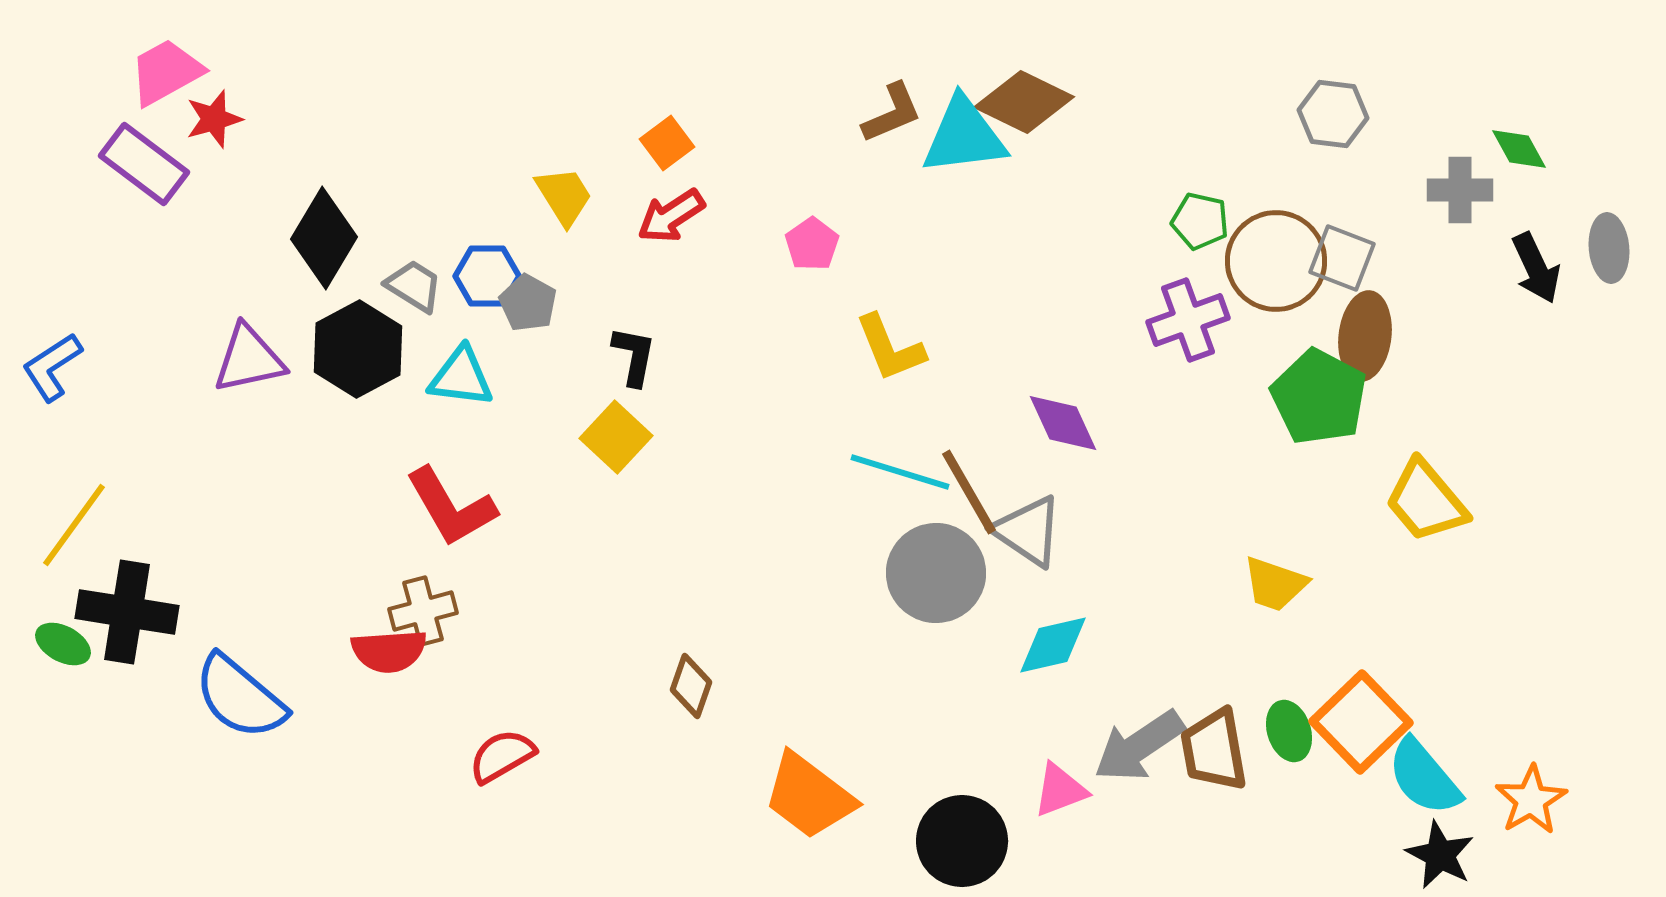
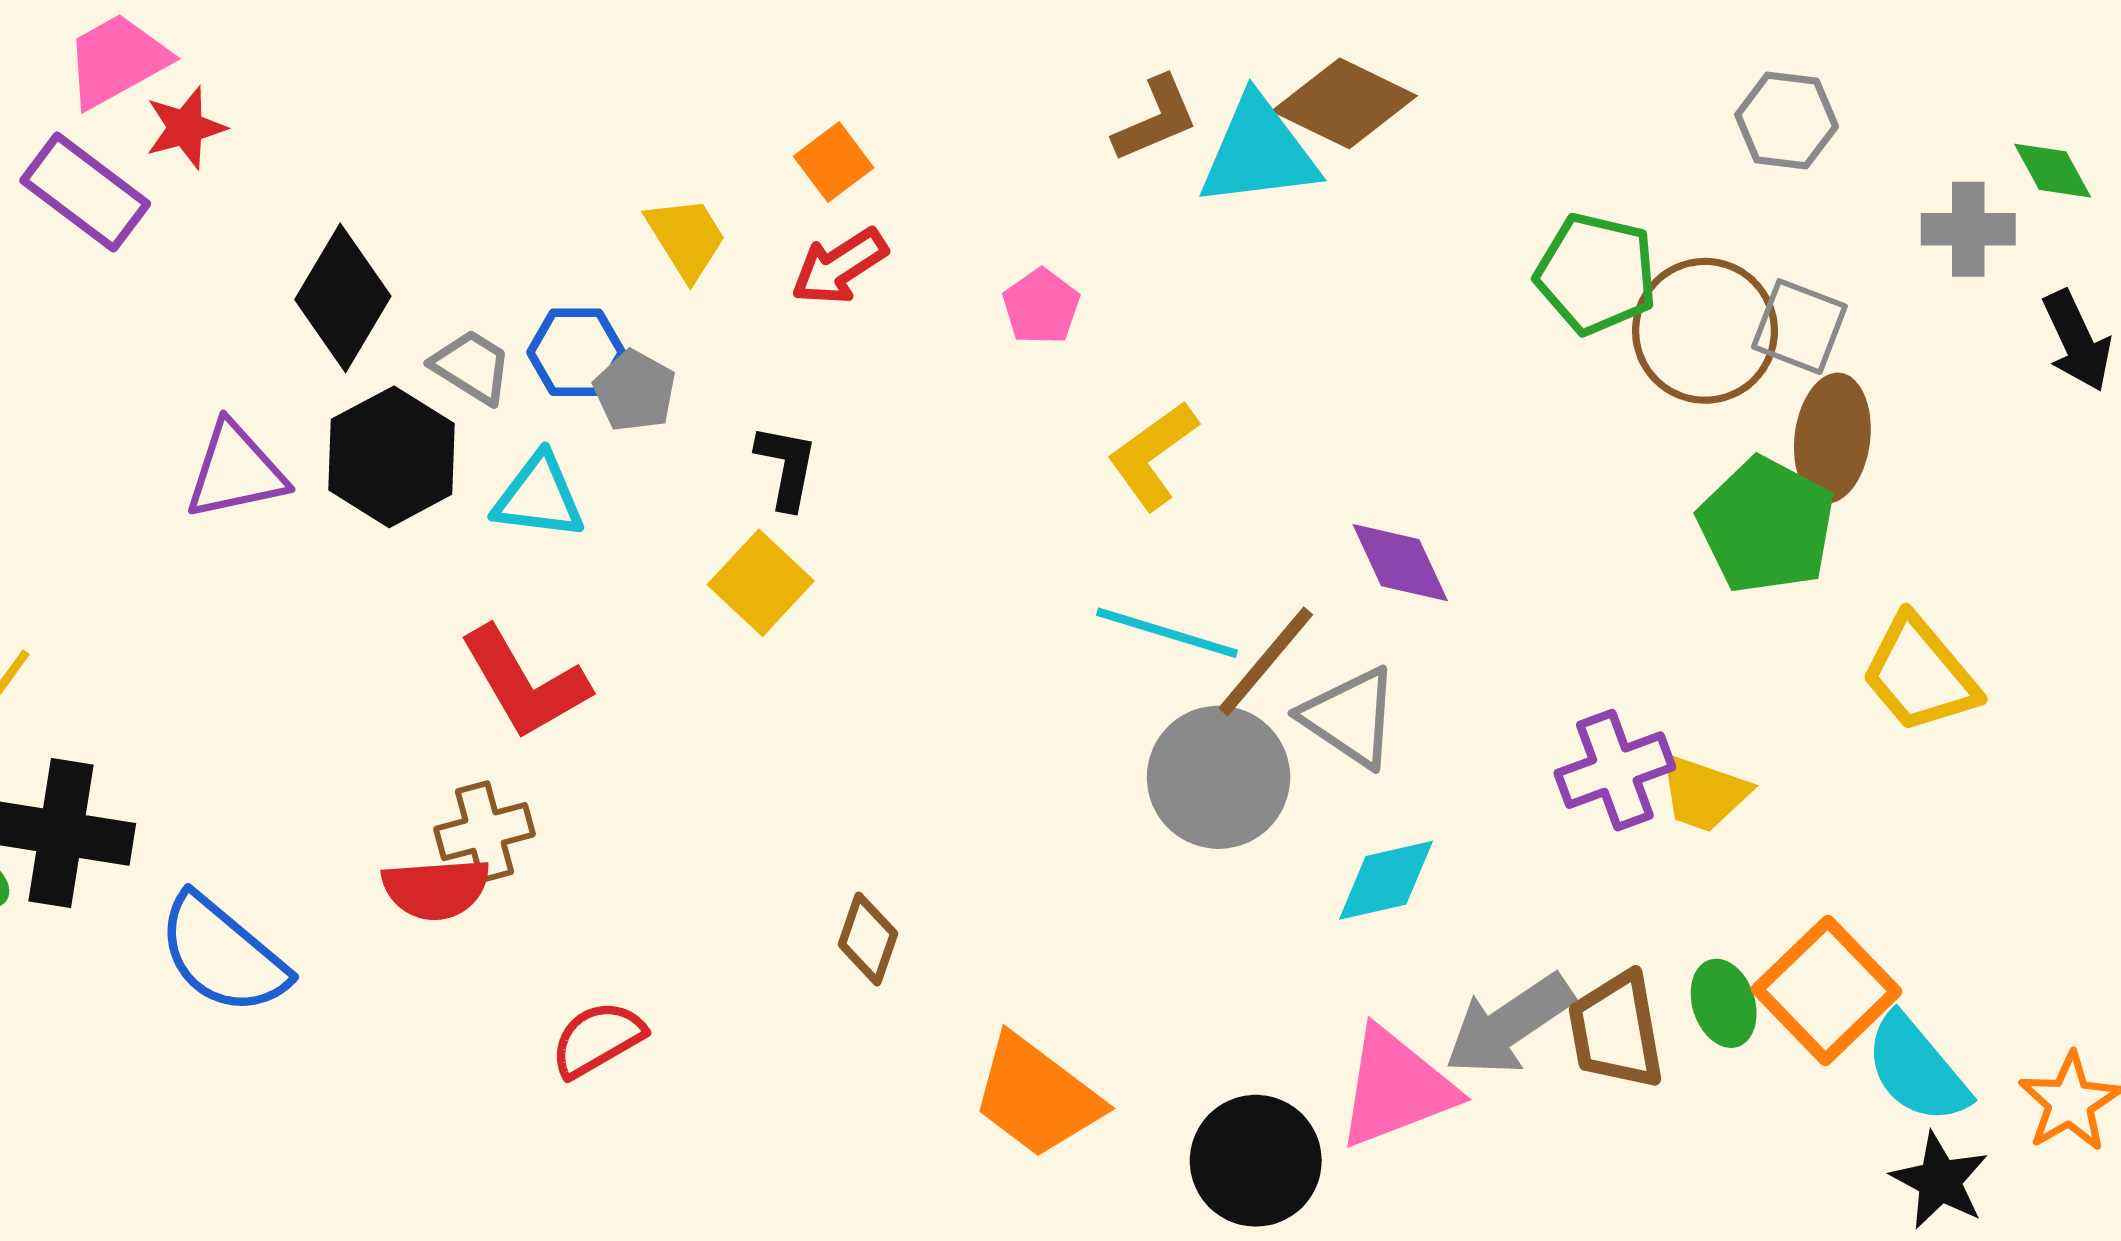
green pentagon: (1200, 221) -> (1596, 274), size x1.5
purple cross: (1188, 320) -> (1615, 770), moved
yellow L-shape: (890, 348) -> (1153, 455), turned 76
brown line: (969, 492) -> (1266, 661), turned 70
pink triangle: (1060, 790) -> (1396, 1088), size x1.6

